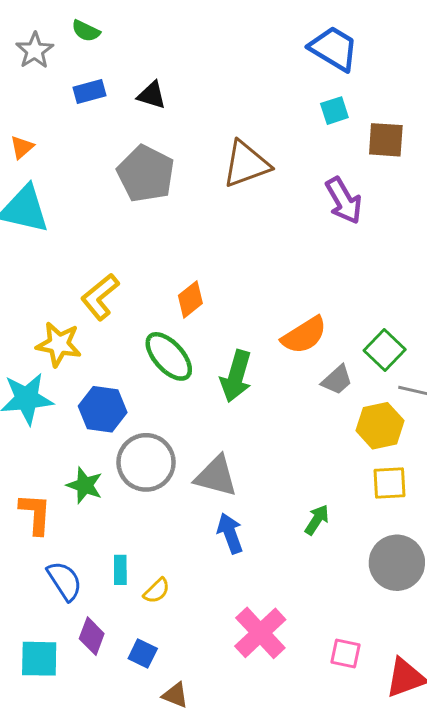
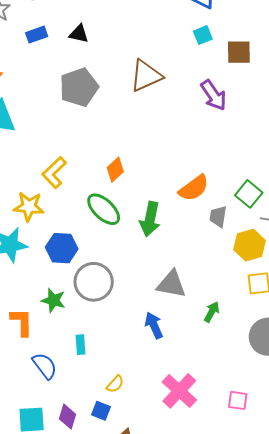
gray pentagon: (146, 174) -> (79, 87), turned 30
gray trapezoid: (337, 380) -> (218, 216), turned 145
gray triangle: (216, 476) -> (171, 284), moved
cyan rectangle: (120, 570) -> (81, 345), moved
yellow semicircle: (157, 591) -> (115, 384), moved
purple diamond: (92, 636) -> (67, 417), moved

